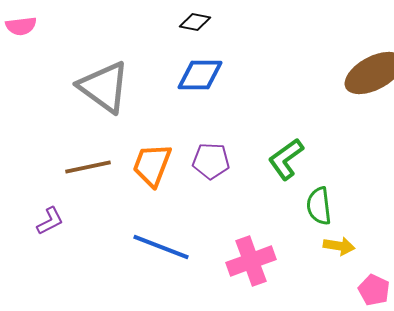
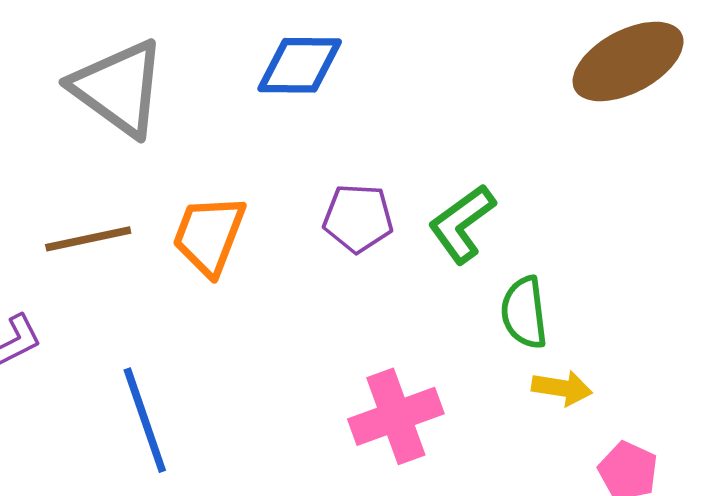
purple pentagon: (211, 161) -> (358, 218), moved
blue line: (161, 247) -> (145, 420), moved, turned 50

